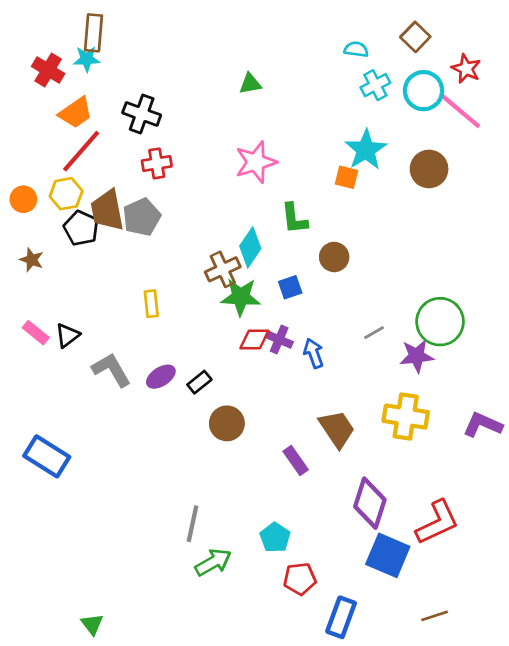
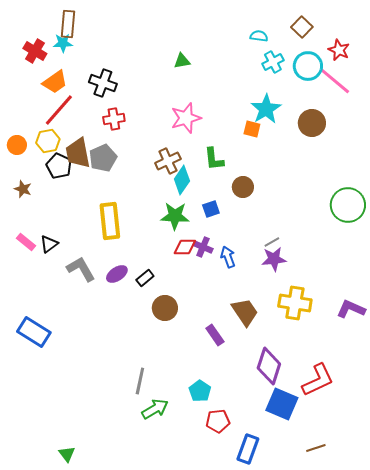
brown cross: (223, 269) -> (168, 161), moved
yellow rectangle: (151, 304) -> (110, 221), size x1.8
green circle: (440, 322) -> (348, 205), moved
purple star: (417, 356) -> (274, 259), moved

